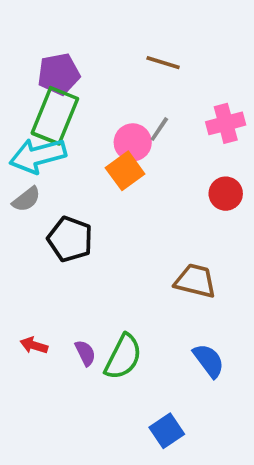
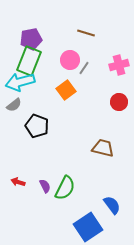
pink circle: (133, 142) -> (70, 60), moved
blue semicircle: (209, 361) -> (112, 205), moved
blue square: (167, 431) -> (88, 227), size x1.6

